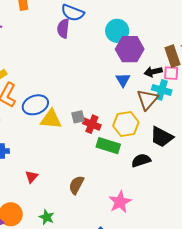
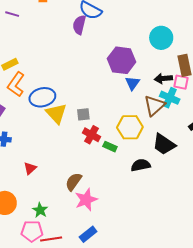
cyan circle: (117, 31) -> (161, 38), moved
purple hexagon: (130, 49) -> (122, 60), moved
yellow triangle: (51, 119) -> (56, 113), turned 35
red cross: (92, 124) -> (92, 135), moved
green rectangle: (108, 146) -> (110, 147), size x0.6
pink star: (120, 202) -> (86, 200), moved

